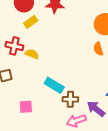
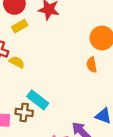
brown cross: (70, 99) -> (24, 112), moved

